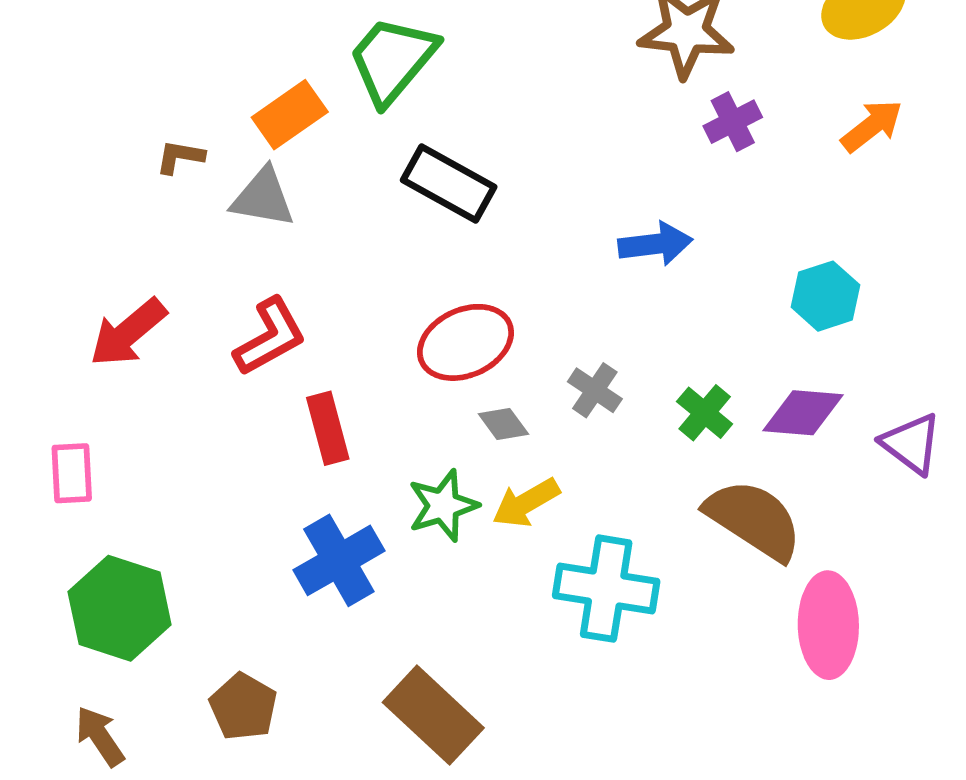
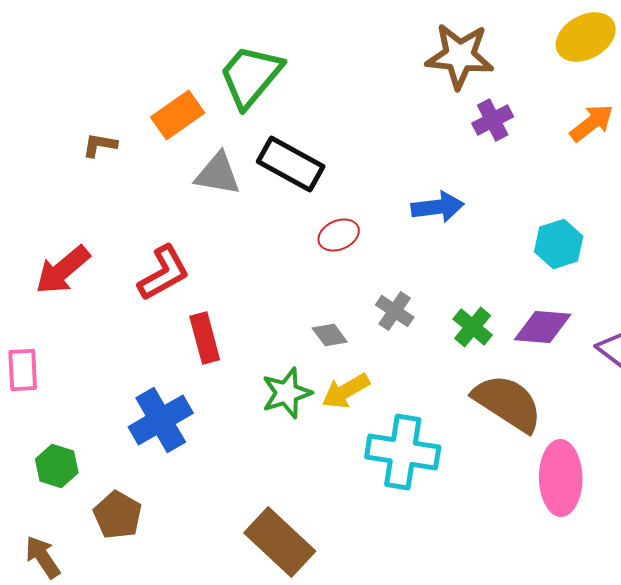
gray triangle: (263, 198) -> (218, 174), moved
red ellipse: (465, 342) -> (339, 235), moved, size x0.6
blue cross: (339, 560) -> (161, 420), moved
green hexagon: (120, 608) -> (57, 466), size x0.6
brown pentagon: (243, 707) -> (118, 515), moved

